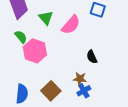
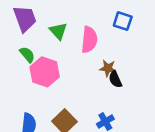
pink semicircle: (71, 25) -> (89, 40), turned -35
brown star: (80, 79) -> (108, 68), moved

